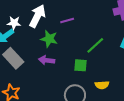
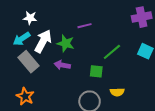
white arrow: (37, 16) -> (43, 41), moved
white star: (14, 23) -> (30, 18), moved

